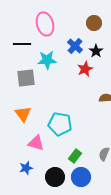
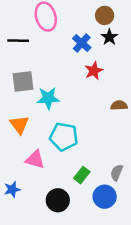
black star: (96, 51) -> (109, 37), moved
cyan star: (47, 60) -> (48, 98), moved
blue star: (26, 168) -> (12, 189), moved
blue circle: (81, 177) -> (105, 197), moved

